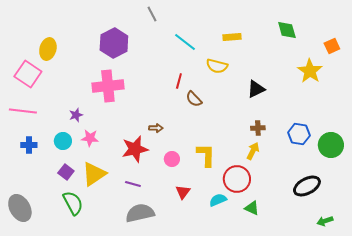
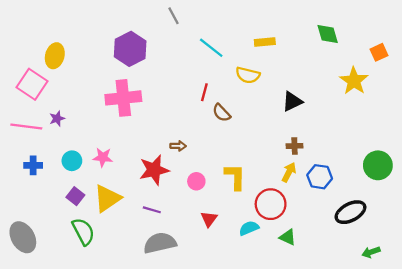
purple star: (76, 115) -> (57, 119), moved
blue hexagon: (299, 134) -> (320, 177), moved

